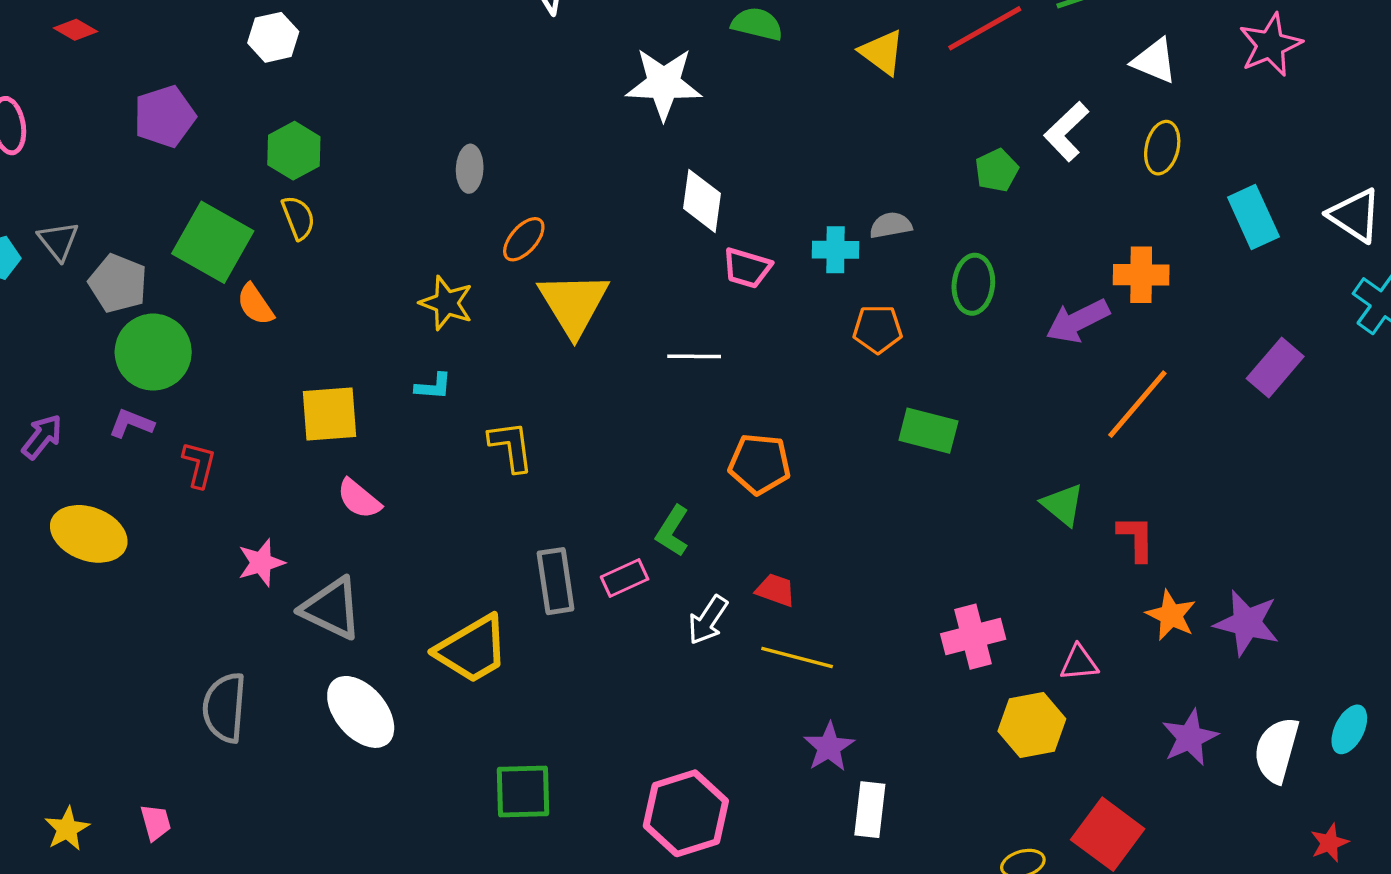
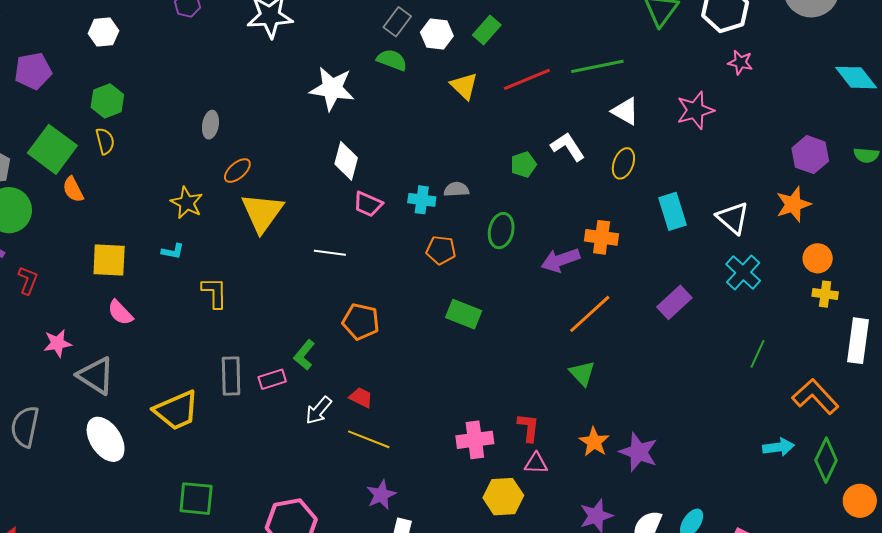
white L-shape: (1066, 131) -> (568, 147), turned 93
green triangle: (1063, 505) -> (582, 373), moved
red L-shape: (1136, 538) -> (528, 428), moved

